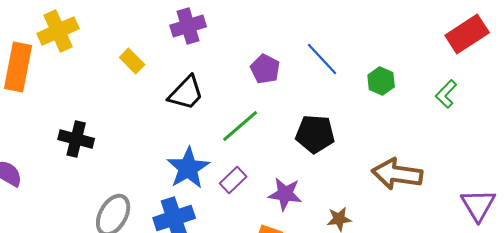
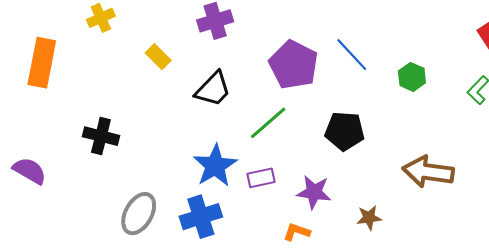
yellow cross: (58, 31) -> (101, 18), moved, size x0.7
purple pentagon: (265, 69) -> (294, 65), size x1.6
purple rectangle: (233, 180) -> (261, 178), turned 32

